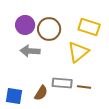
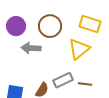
purple circle: (25, 25) -> (16, 26), moved
gray rectangle: (62, 83) -> (63, 80), turned -30

